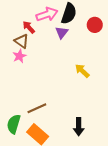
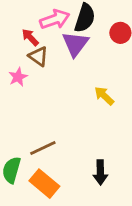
purple triangle: (62, 33) -> (75, 44), size x1.5
brown triangle: (22, 41) -> (38, 56), moved

